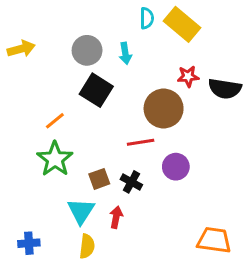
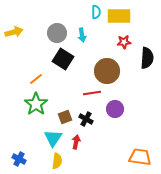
yellow rectangle: (182, 24) -> (119, 16), turned -40
red star: (188, 76) -> (124, 42), moved
black semicircle: (225, 89) -> (147, 58), turned -95
blue cross: (29, 243) -> (19, 159), turned 32

